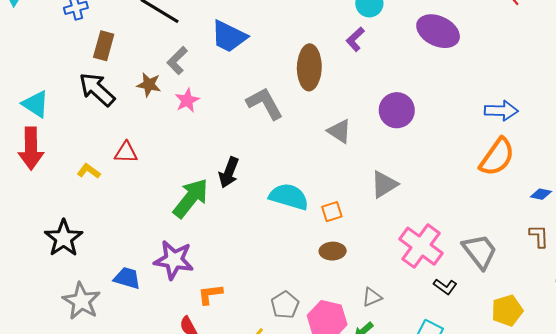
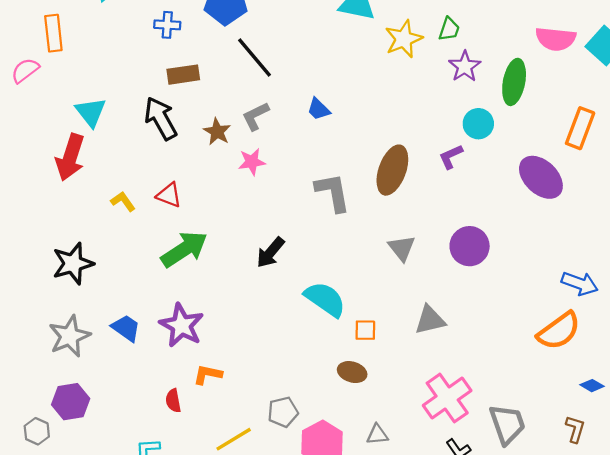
blue trapezoid: (229, 36) -> (319, 109), size x0.6
brown rectangle: (104, 46) -> (183, 75), turned 48
green arrow: (191, 198) -> (184, 249), moved

